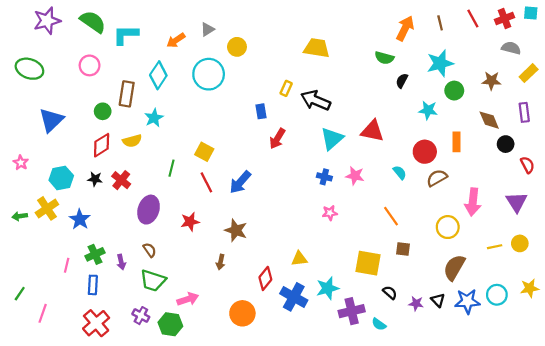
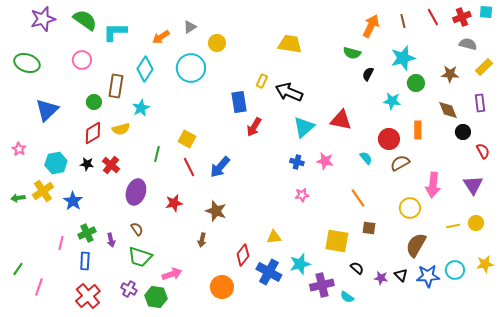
blue rectangle: (261, 111) -> (239, 102), size x1.5

